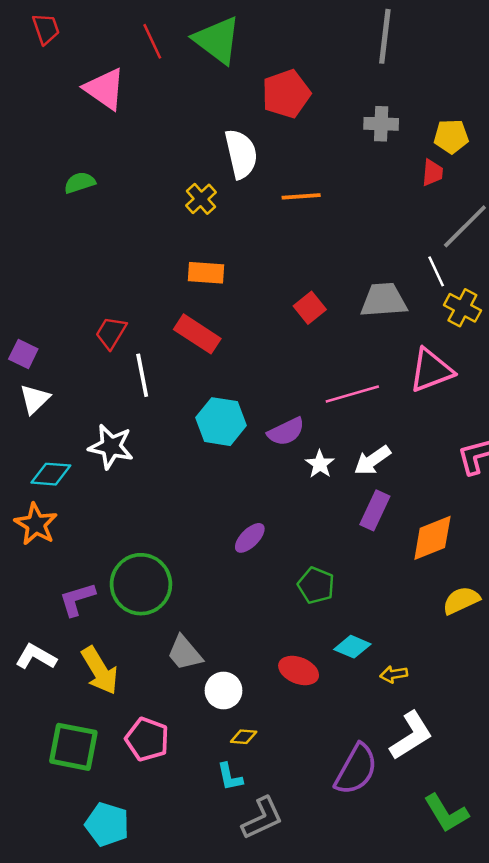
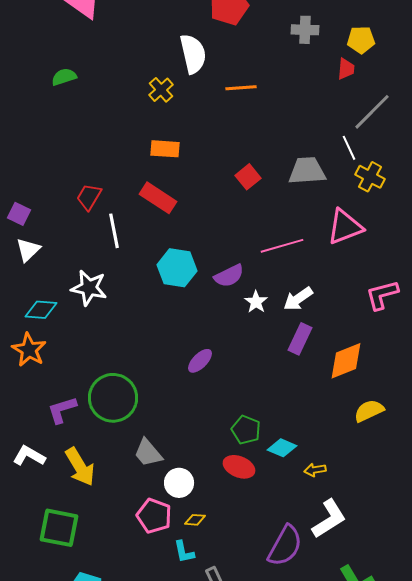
green pentagon: (316, 585) -> (246, 430), moved
pink pentagon: (147, 739) -> (154, 516), moved

